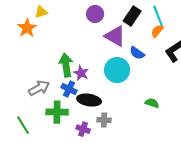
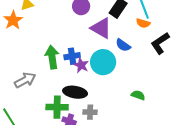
orange semicircle: (157, 31) -> (143, 23), turned -112
purple star: (81, 73) -> (81, 65), moved
blue cross: (69, 89) -> (72, 56), moved, turned -35
green cross: (57, 112) -> (57, 107), moved

